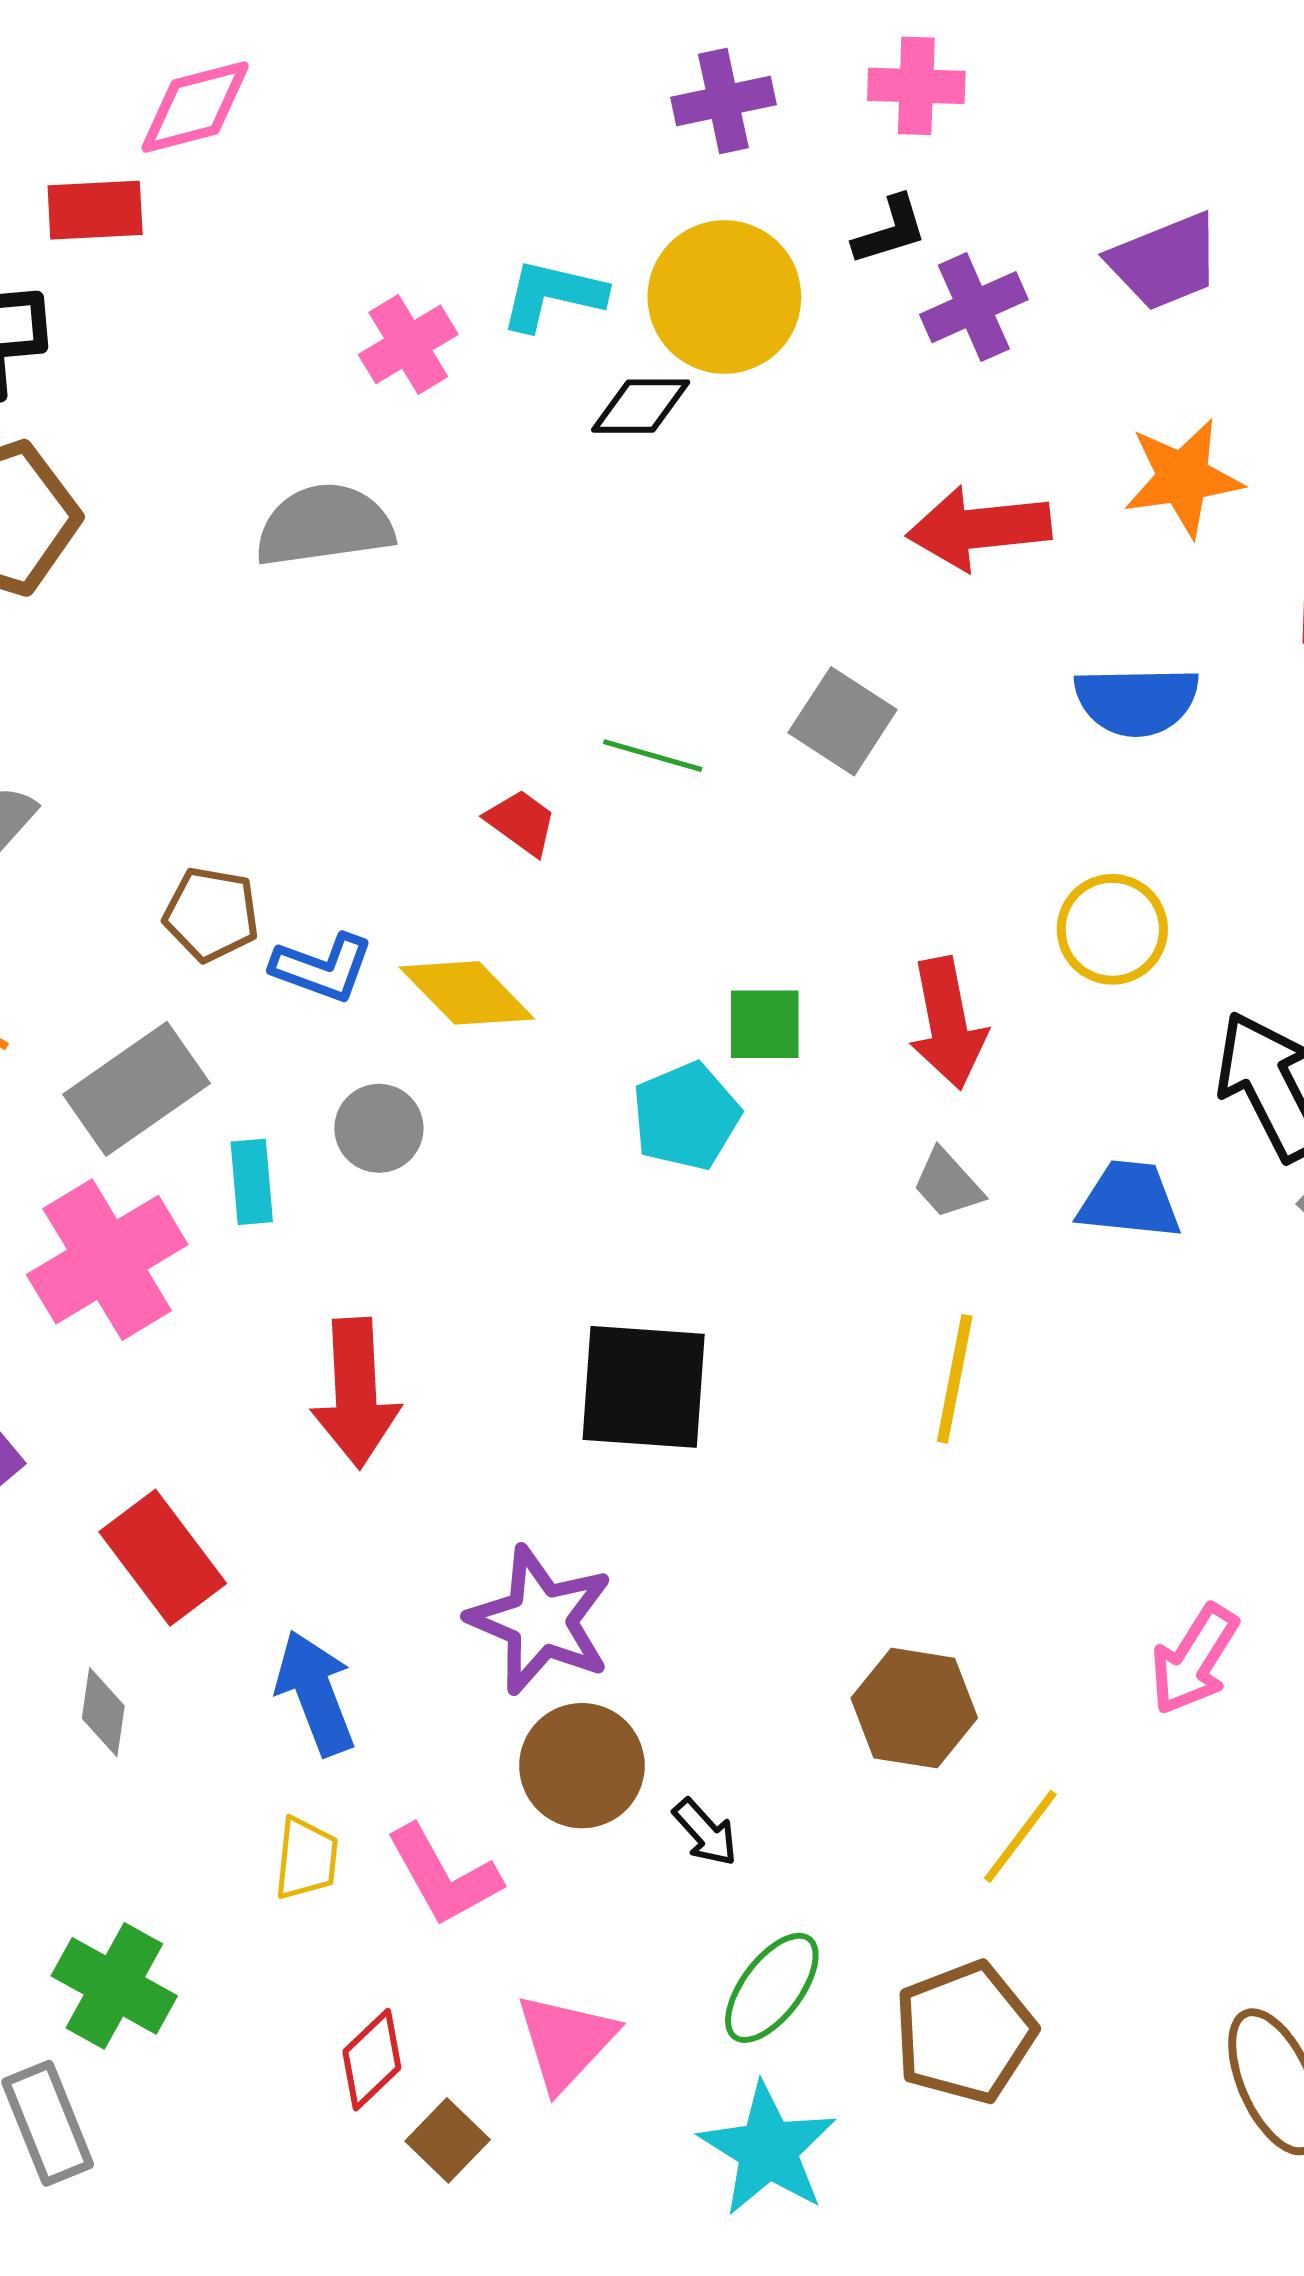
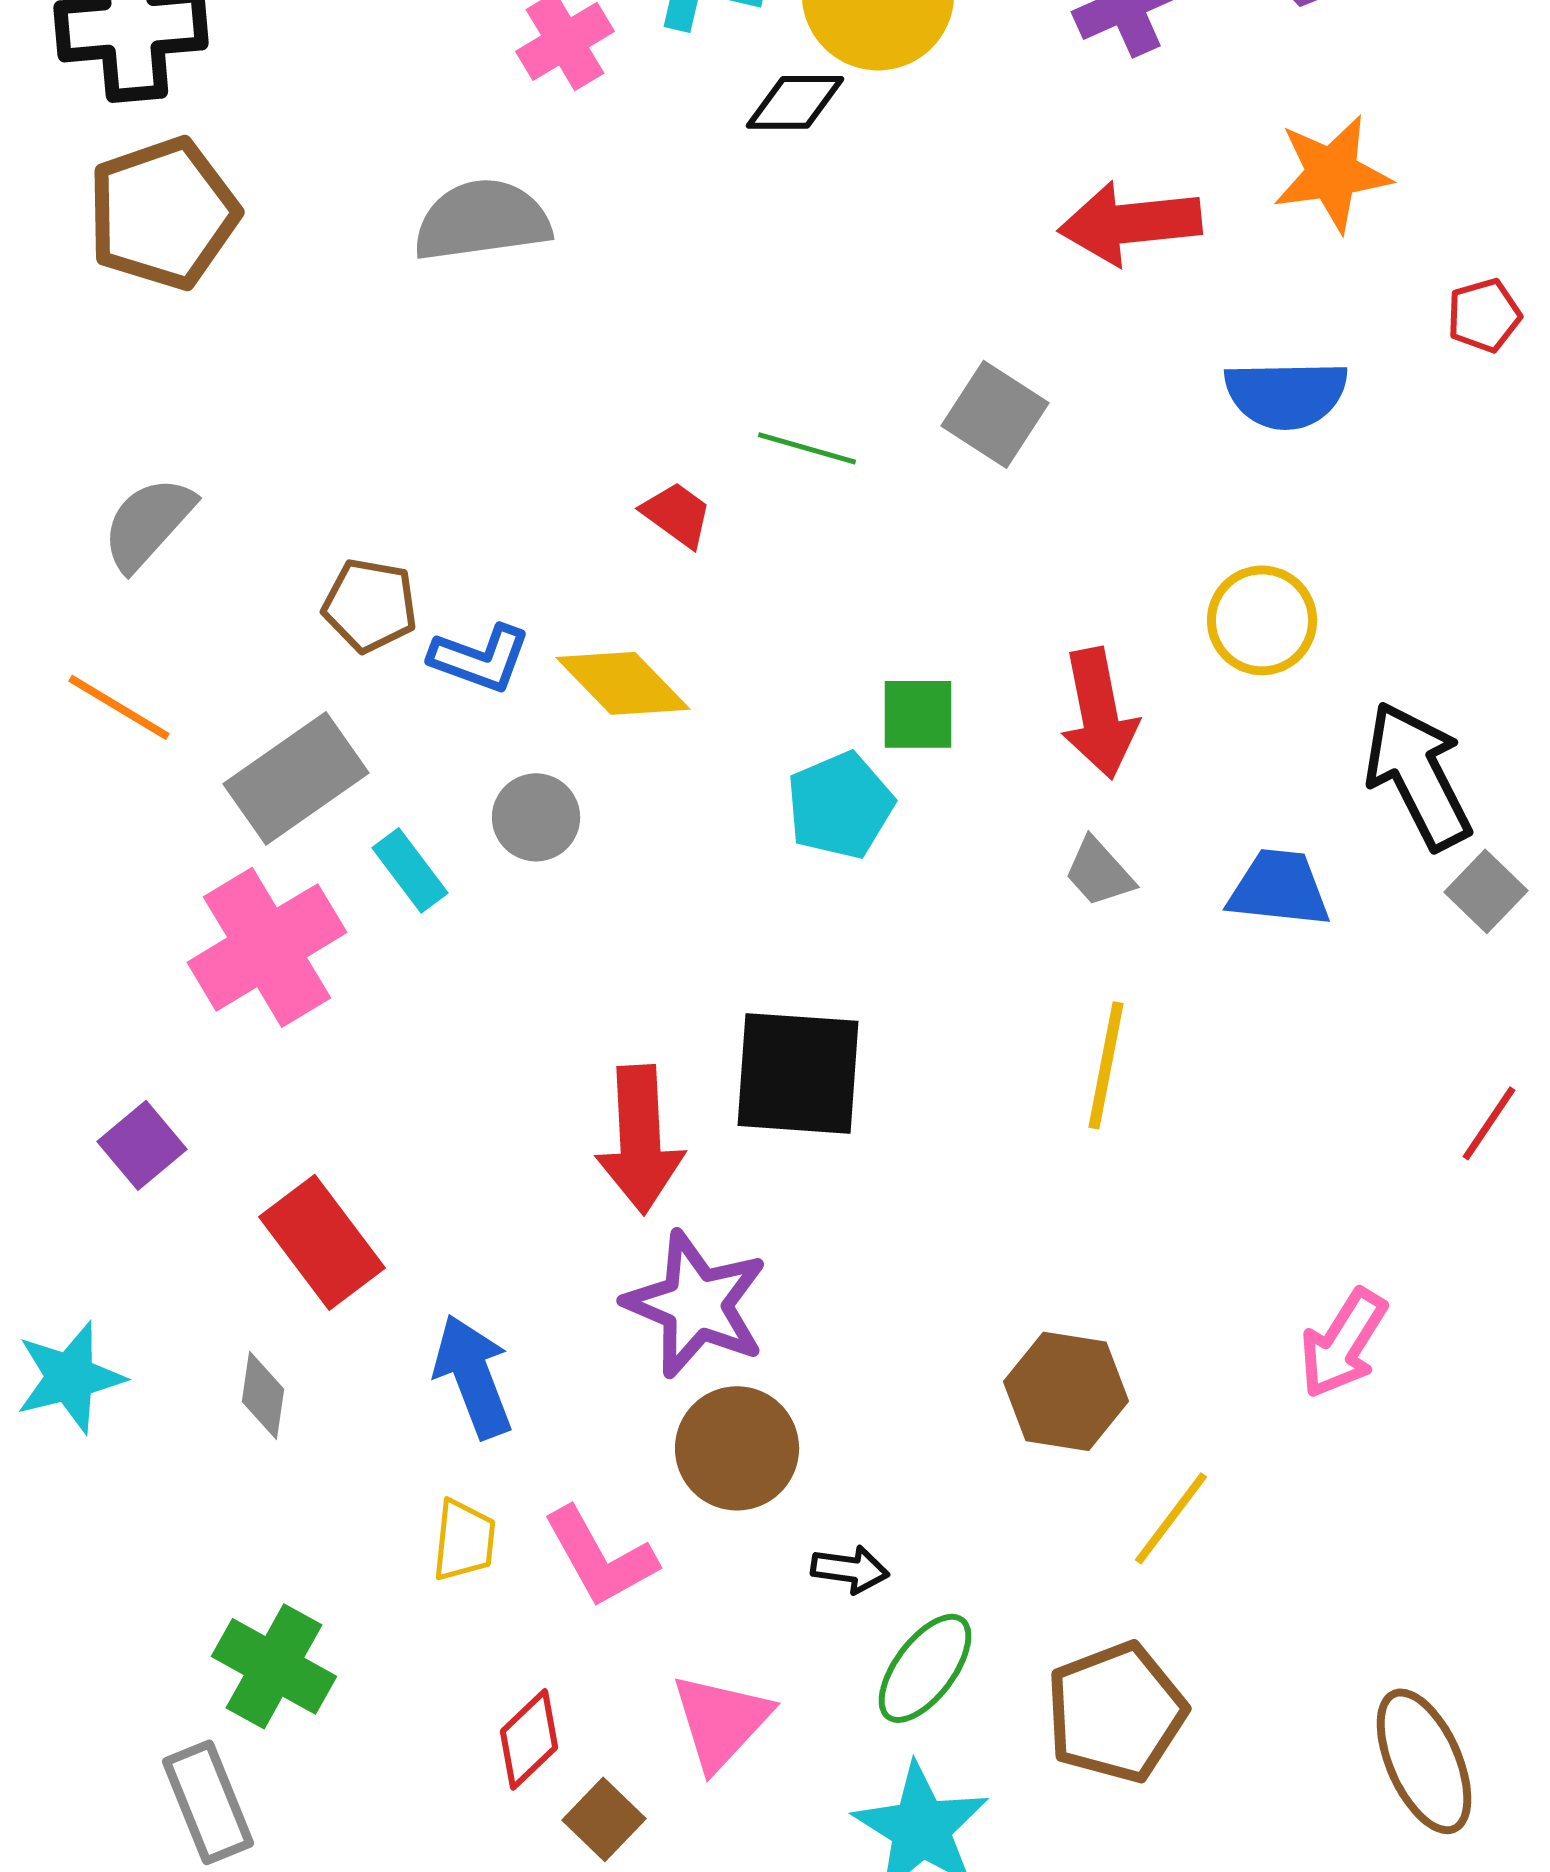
cyan rectangle: (252, 1182) -> (410, 870), turned -32
red arrow: (356, 1393) -> (640, 1139), moved
black arrow: (705, 1832) -> (850, 1569), moved, turned -40

